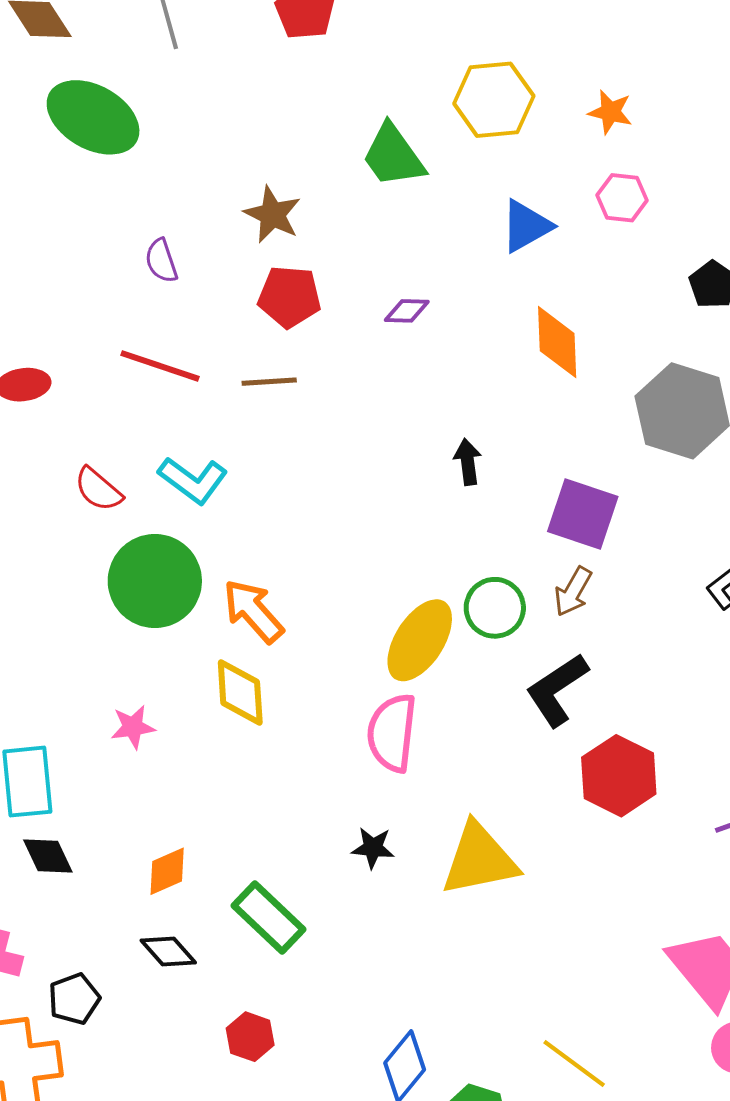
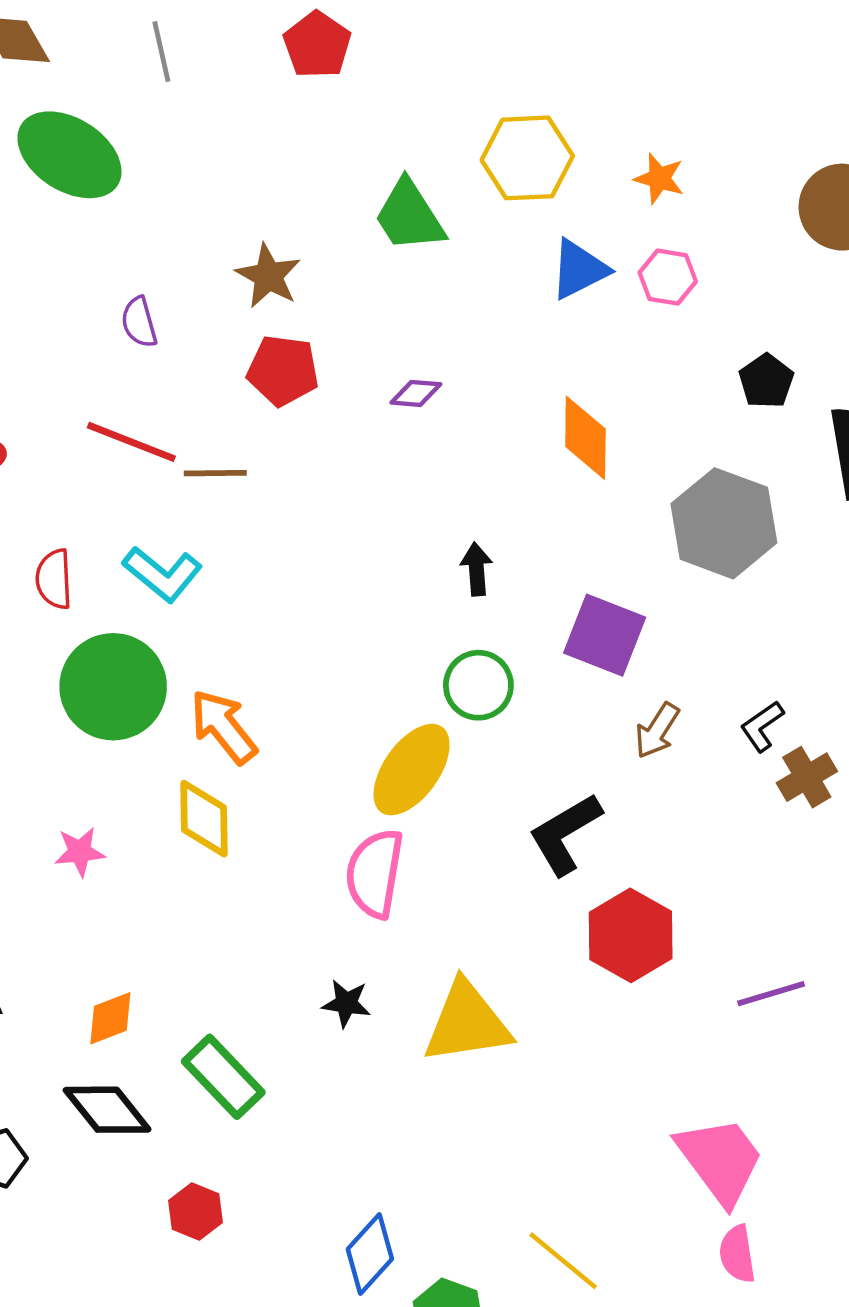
blue triangle: (526, 226) -> (579, 269), moved
brown line: (269, 382) -> (215, 473), moved
red semicircle: (98, 489) -> (54, 579), turned 44
brown arrow: (573, 592) -> (657, 731), moved
green circle: (495, 608) -> (478, 685), moved
black diamond: (168, 952) -> (107, 1110), size x1.4

